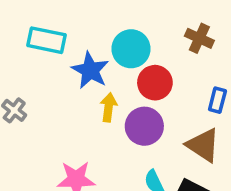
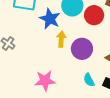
red circle: (155, 83) -> (94, 15), moved

